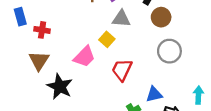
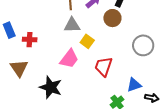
brown circle: (161, 17) -> (112, 18), moved
gray triangle: (121, 19) -> (72, 25), moved
brown triangle: (39, 61) -> (19, 68), moved

